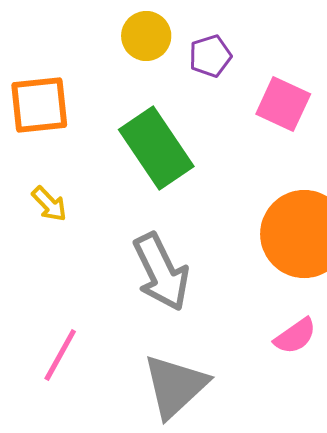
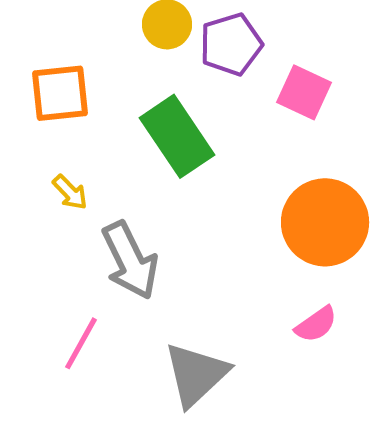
purple pentagon: (210, 56) -> (231, 44), size x1.5
gray arrow: (161, 272) -> (130, 260), moved

